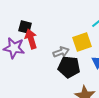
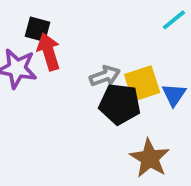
yellow square: (82, 42) -> (142, 83), moved

